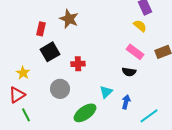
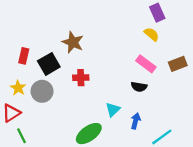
brown star: (69, 19) -> (73, 42), moved
red rectangle: (41, 29) -> (24, 56), moved
gray circle: (60, 89) -> (42, 91), moved

